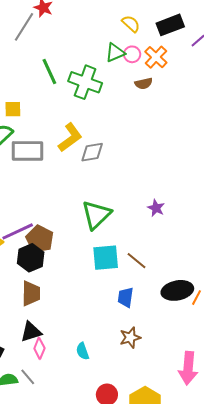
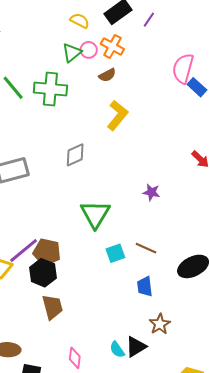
yellow L-shape: (70, 138) -> (117, 115), moved
cyan square: (106, 258) -> (115, 253), size x0.7
black triangle: (31, 332) -> (136, 347), moved

